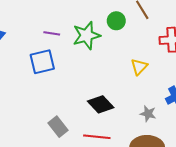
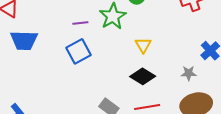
yellow triangle: (139, 67) -> (143, 45), moved

